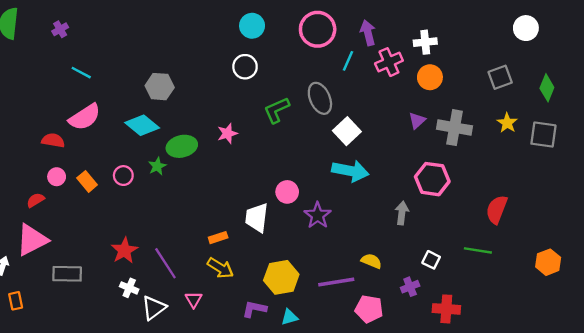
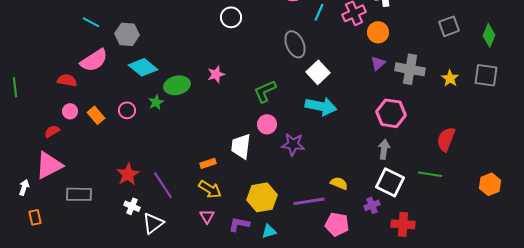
orange circle: (430, 77) -> (378, 32), moved
gray hexagon: (160, 87) -> (127, 34), moved
green L-shape: (277, 110) -> (265, 91), moved
yellow star: (507, 123) -> (450, 78), moved
gray arrow: (402, 213) -> (384, 149), moved
purple star: (318, 215) -> (293, 144), turned -30
white square: (431, 260) -> (390, 182), size x1.8
pink triangle: (194, 300) -> (207, 216), moved

